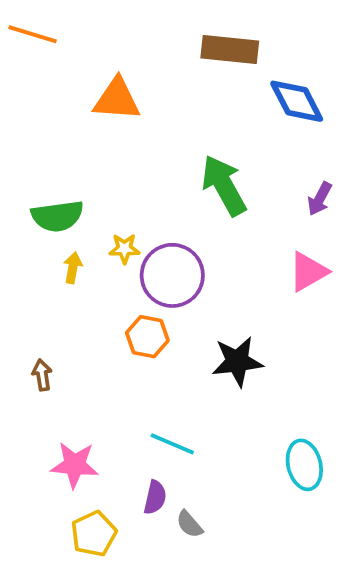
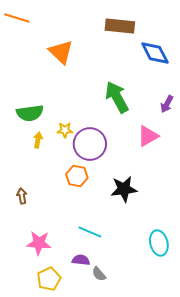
orange triangle: (117, 99) -> (61, 52), turned 40
pink triangle: (308, 272) -> (148, 136), moved
purple semicircle: (155, 497) -> (81, 260), turned -96

